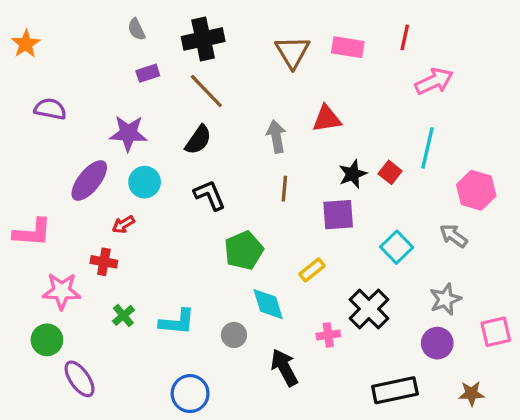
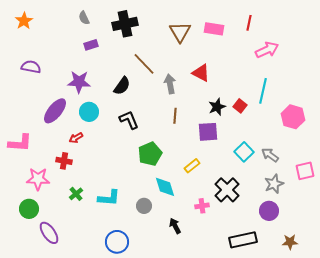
orange star: (26, 44) -> (24, 21), moved
brown line: (206, 91) -> (144, 64), moved
red triangle: (327, 119) -> (201, 73), turned 36
gray arrow: (454, 236) -> (270, 155), moved
pink square: (496, 332) -> (305, 171), moved
black arrow: (284, 368) -> (175, 226), size x0.7

